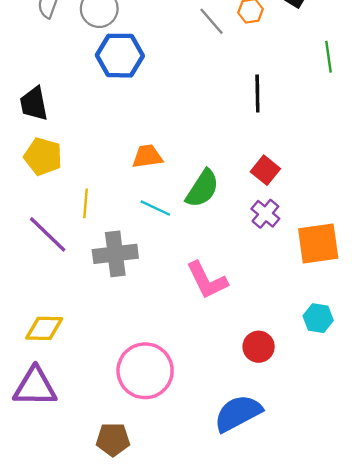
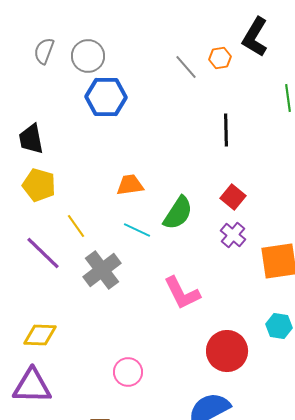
yellow line: (85, 203) -> (76, 226), turned -40
gray cross: (115, 254) -> (102, 270), turned -30
red circle: (259, 347) -> (227, 351), size x1.5
pink circle: (145, 371) -> (128, 372), size x0.6

